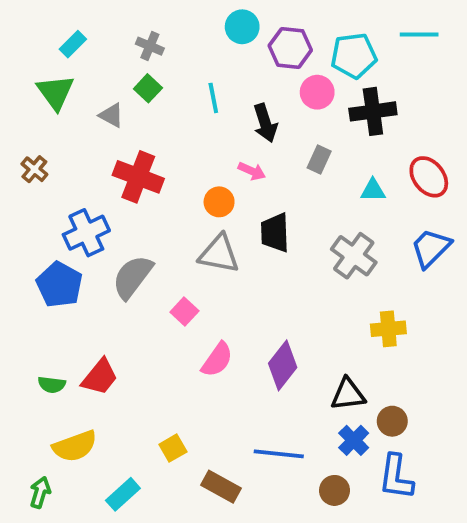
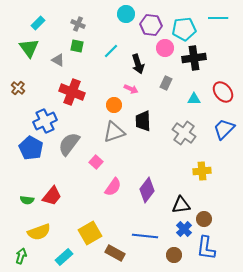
green square: (148, 88) -> (77, 46), turned -32
cyan line: (213, 98) -> (111, 51), turned 56
gray triangle: (219, 254) -> (114, 132), turned -30
yellow square: (173, 448) -> (90, 233), size x1.6

